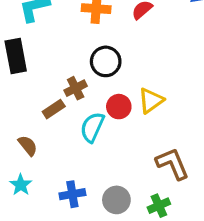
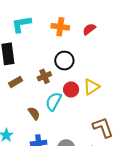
brown rectangle: (54, 109) -> (16, 82), moved
brown semicircle: (28, 146) -> (34, 113), moved

